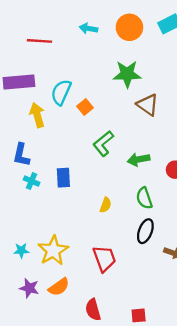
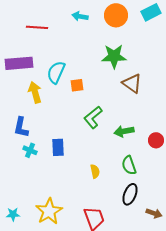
orange square: (85, 107) -> (77, 85), turned 32
yellow semicircle: (106, 205) -> (95, 171), turned -32
cyan star: (21, 251) -> (13, 214), moved

